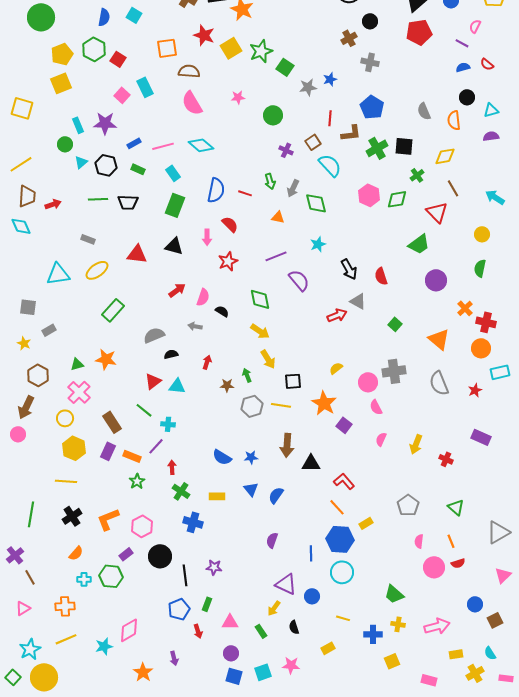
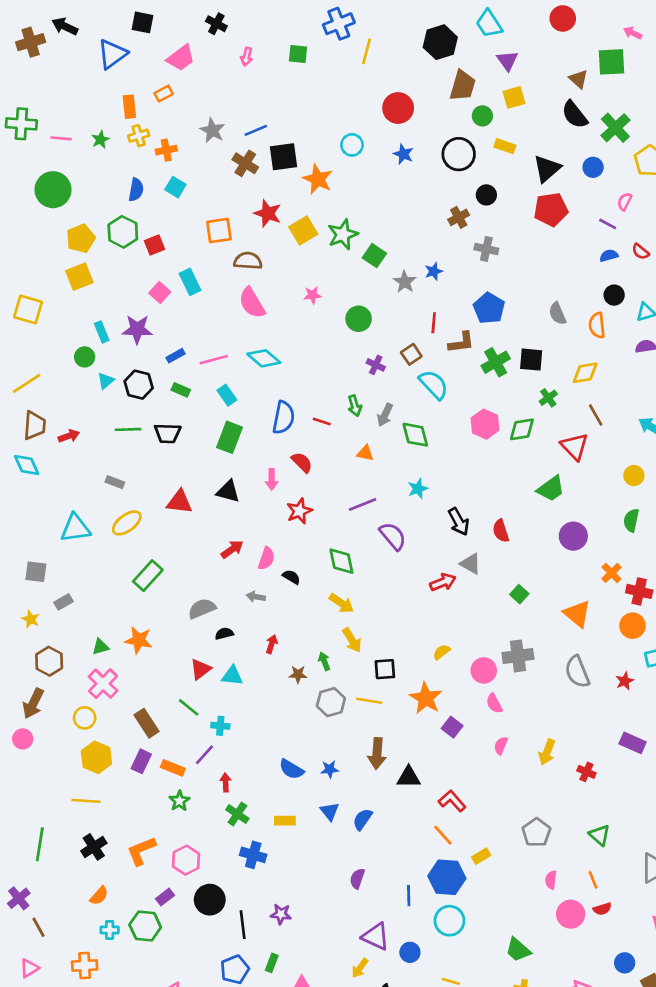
red square: (118, 59) -> (154, 245), turned 35
gray star: (308, 87) -> (405, 282), turned -30

